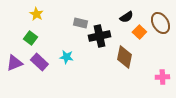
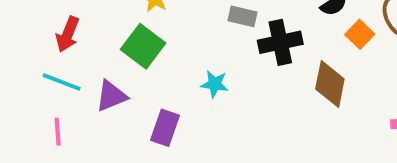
green square: (30, 38) -> (143, 46), size x1.5
purple rectangle: (39, 62) -> (165, 128), moved, turned 66

